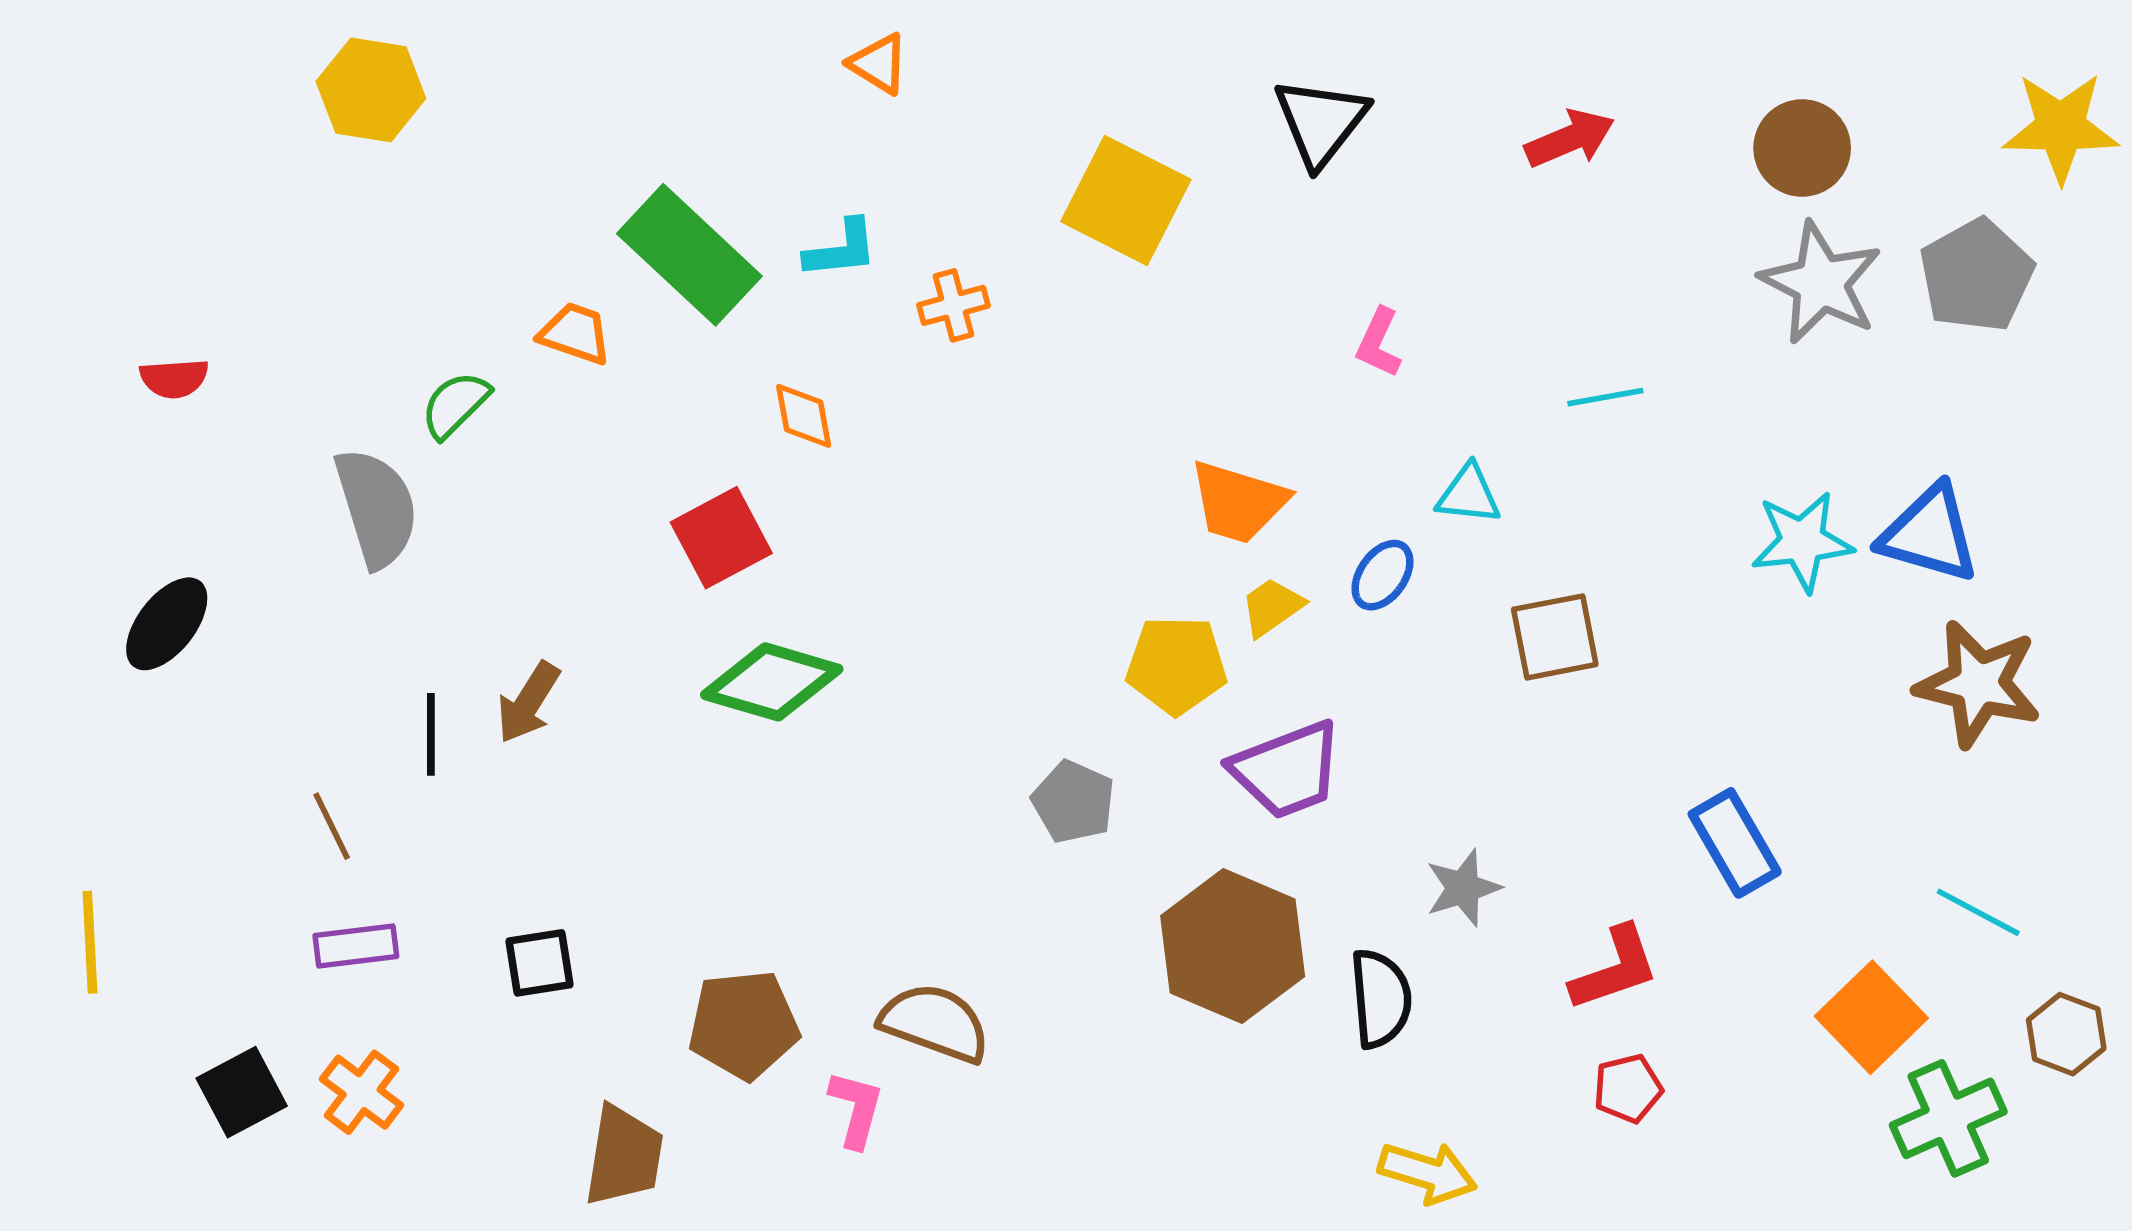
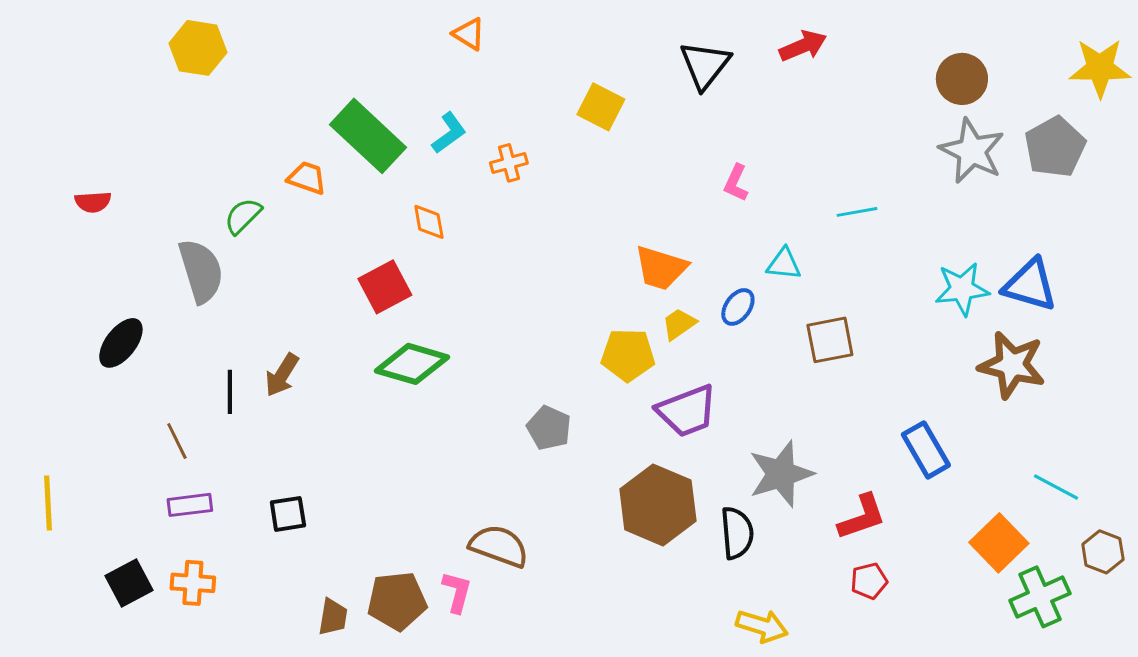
red arrow: (1570, 139) -> (803, 46), moved
yellow square: (1126, 200) -> (601, 107), size x0.7
cyan L-shape: (841, 249) -> (449, 133), turned -30
black ellipse: (167, 624) -> (121, 343), moved
brown star: (1978, 684) -> (1012, 365), moved
gray pentagon: (1073, 802) -> (549, 428), moved
gray star: (1463, 888) -> (781, 474), size x1.6
brown pentagon: (744, 1025) -> (397, 601), moved
orange cross: (362, 1092) -> (193, 583), turned -33
brown trapezoid: (624, 1156) -> (333, 617), size x0.7

